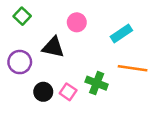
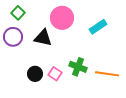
pink circle: (77, 22) -> (62, 18), size x1.5
purple circle: (20, 62) -> (13, 37), moved
orange line: (133, 68) -> (107, 74), moved

